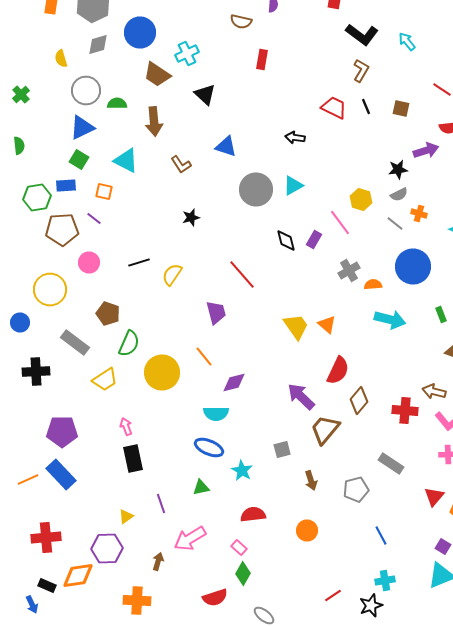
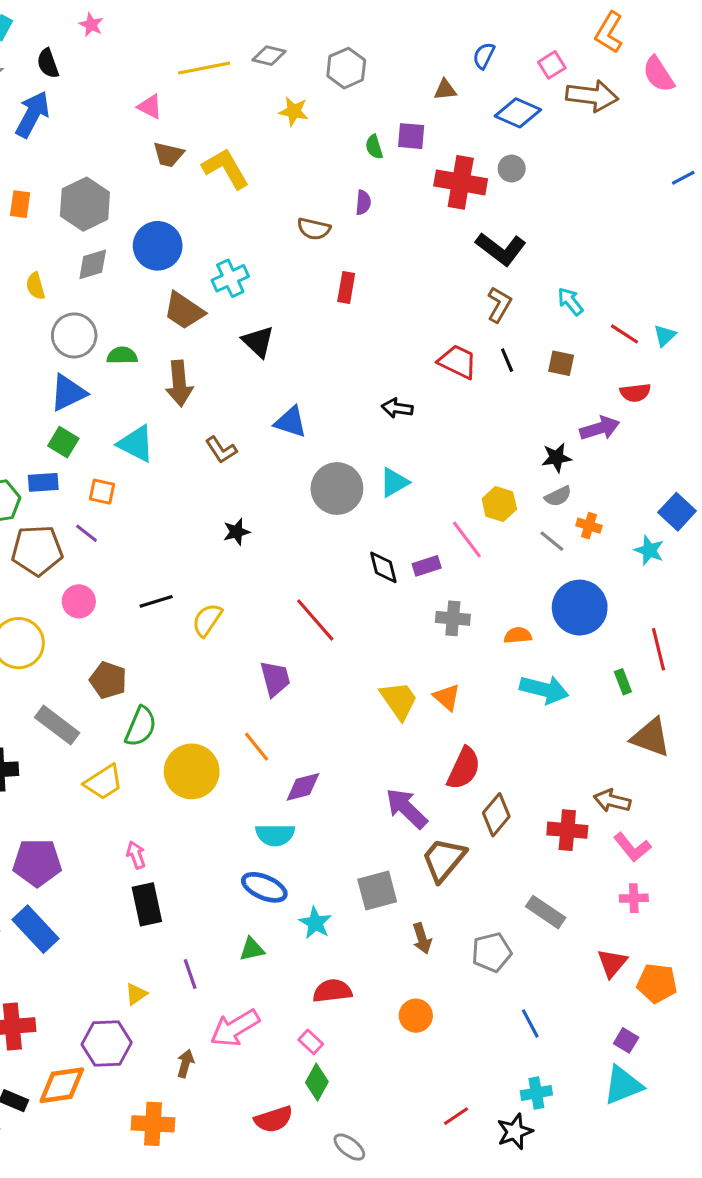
cyan arrow: (407, 42) -> (570, 301), moved
purple rectangle: (314, 240) -> (427, 566), turned 42
gray cross: (349, 270) -> (453, 618), moved, turned 35
gray square: (282, 450) -> (377, 890), size x1.5

